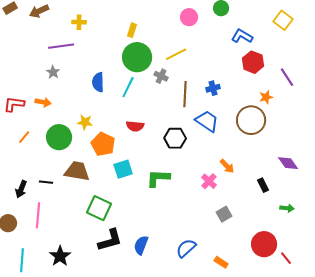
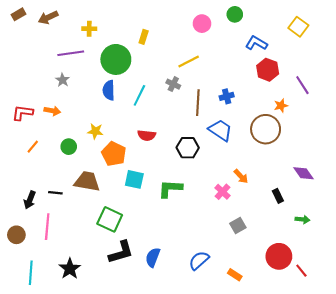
green circle: (137, 57) -> (116, 59), moved
green circle: (59, 137) -> (69, 147), size x0.6
cyan square: (123, 169) -> (134, 179), turned 30

